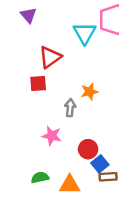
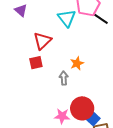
pink star: (52, 136) -> (62, 116), moved
red circle: (88, 149) -> (82, 108), size x1.5

